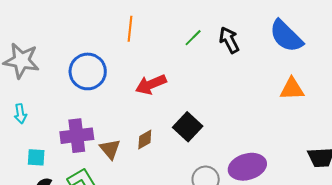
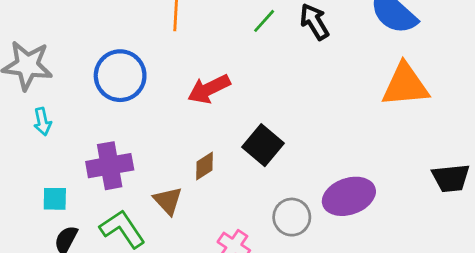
orange triangle: (292, 89) -> (405, 85), size x1.4
cyan arrow: (20, 114) -> (42, 122), moved
brown triangle: (110, 149) -> (168, 201), moved

